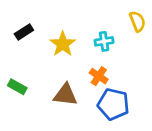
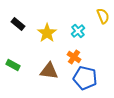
black rectangle: (24, 32) -> (18, 24), turned 72
cyan cross: (104, 41) -> (78, 31), turned -32

